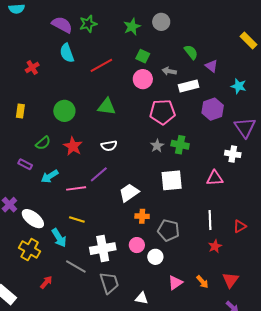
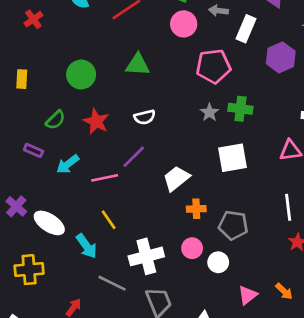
white rectangle: (189, 86) -> (246, 29), turned -48
yellow line: (77, 219) -> (109, 220), turned 42
yellow cross: (30, 250) -> (29, 270), moved, turned -30

